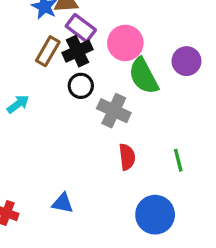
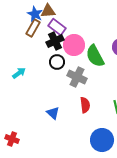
pink circle: (125, 43) -> (74, 45), moved
brown rectangle: (48, 51) -> (33, 28), moved
blue triangle: (63, 203) -> (53, 113), moved, turned 32

